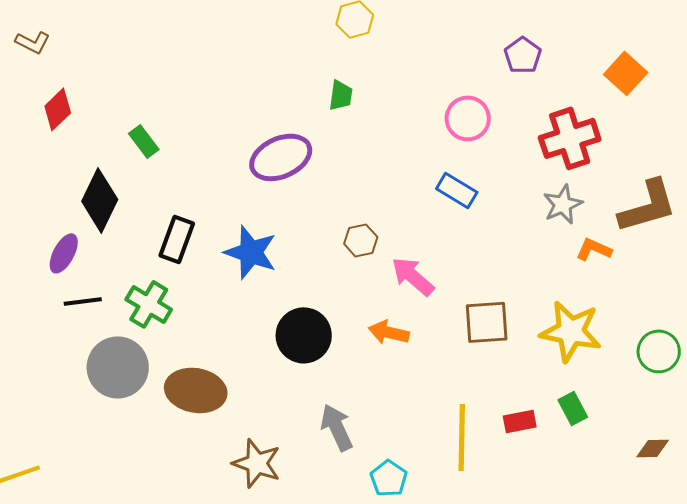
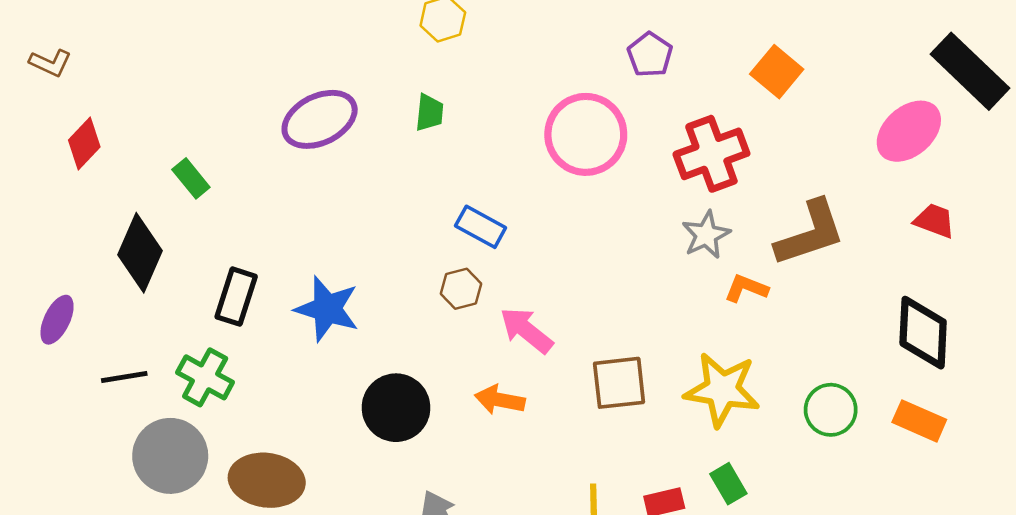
pink circle: (468, 118) -> (586, 134), size x1.5
purple ellipse: (281, 157) -> (320, 119), moved
blue rectangle: (457, 190) -> (481, 227), moved
purple ellipse: (64, 253) -> (57, 320), moved

